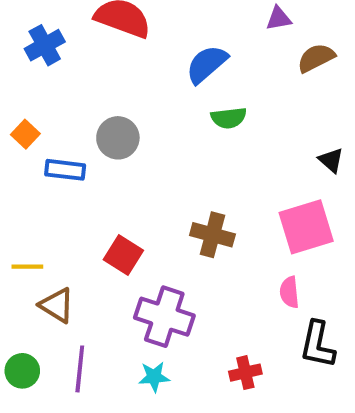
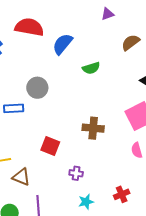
brown semicircle: (316, 58) -> (131, 42), moved
blue semicircle: (207, 64) -> (63, 44), moved
purple cross: (164, 317) -> (76, 173), size x0.5
cyan star: (154, 377) -> (86, 202), moved

